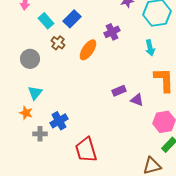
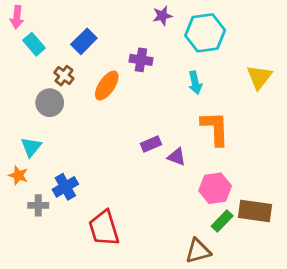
cyan rectangle: (46, 21) -> (34, 44), moved
purple cross: (112, 32) -> (141, 60), turned 35
gray circle: (30, 59) -> (50, 103), moved

